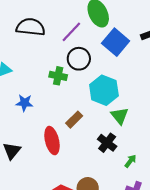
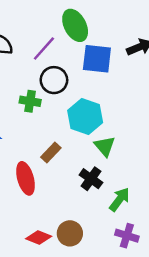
blue square: (116, 42) -> (97, 59), turned -32
green arrow: (130, 161) -> (120, 199), size x1.5

